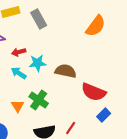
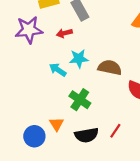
red arrow: (19, 52) -> (64, 33), moved
orange triangle: (18, 106) -> (57, 124), moved

